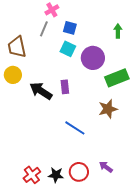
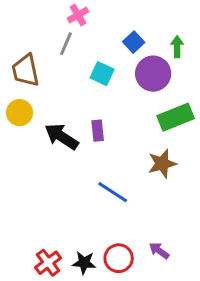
blue square: (70, 28) -> (134, 42), moved, turned 32
purple circle: (93, 58) -> (153, 74), moved

